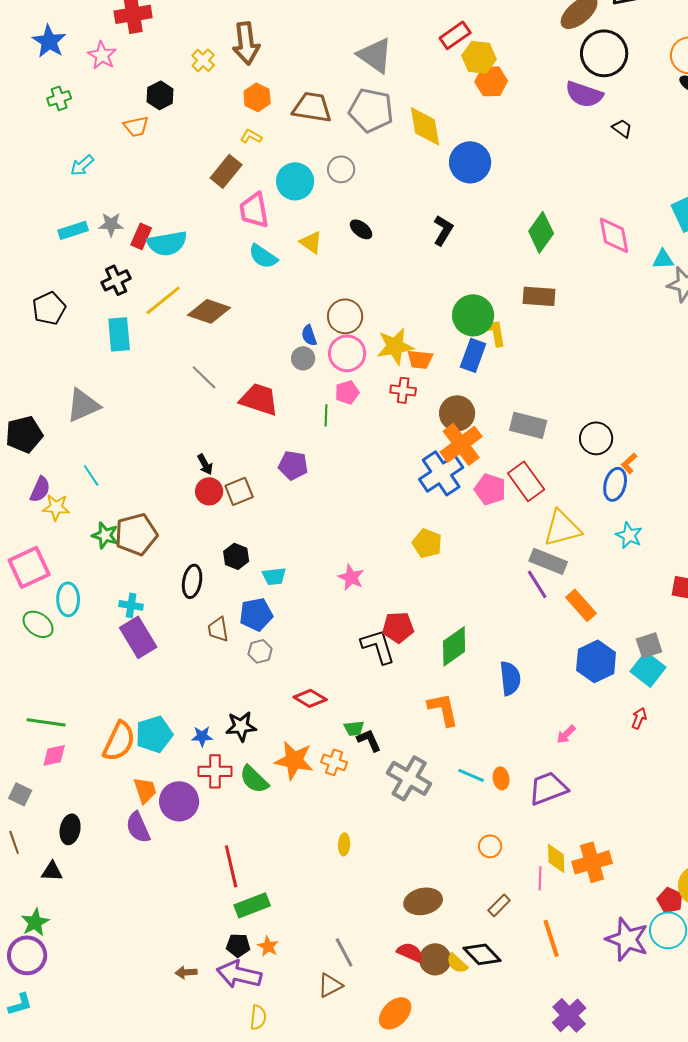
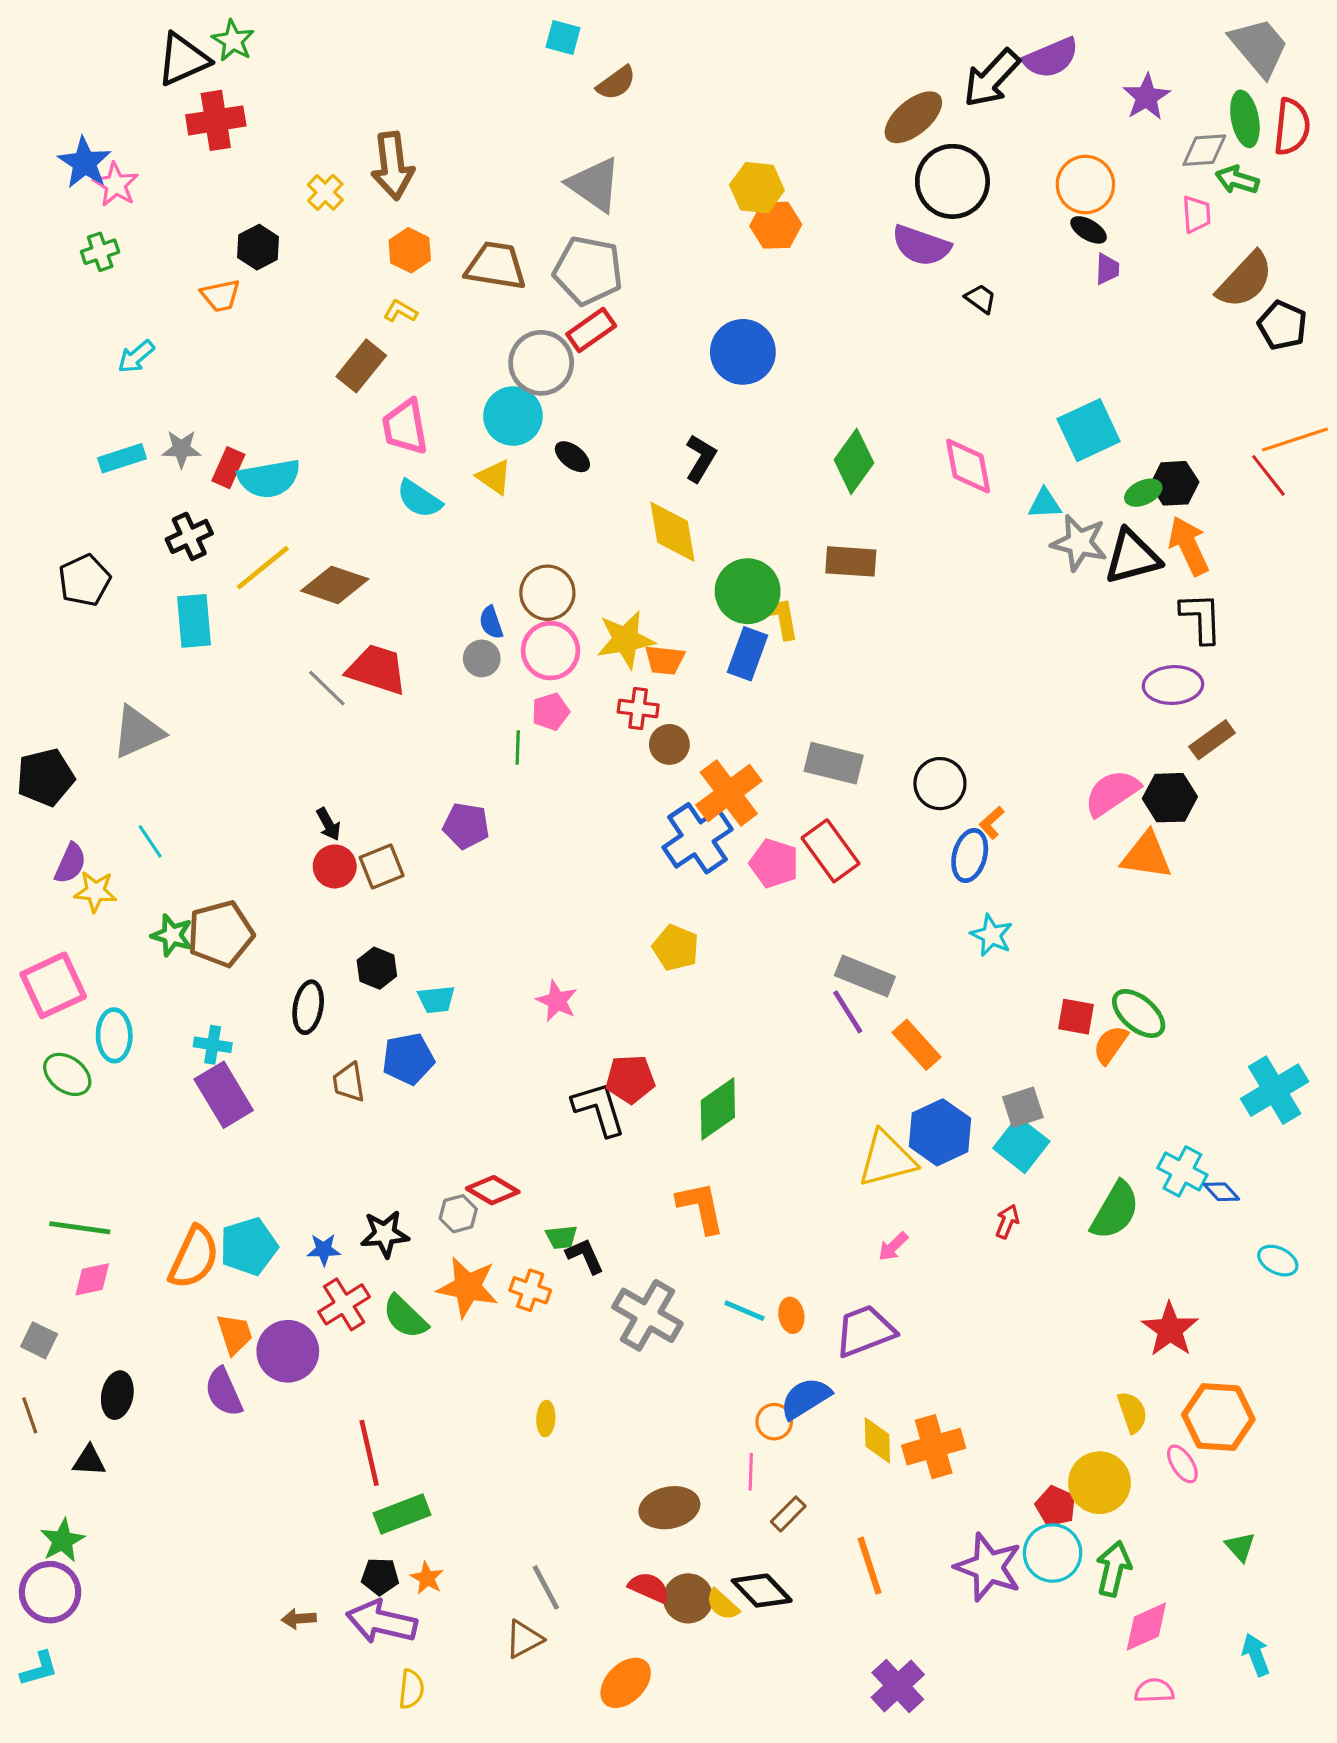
red rectangle: (455, 35) -> (591, 330), moved
pink star: (102, 55) -> (116, 185), moved
yellow diamond: (425, 126) -> (673, 532), moved
gray circle: (341, 169) -> (541, 363), size x1.5
cyan circle: (295, 181) -> (513, 416), moved
red trapezoid: (259, 399) -> (377, 669), moved
brown circle: (457, 413) -> (669, 744), moved, size x0.7
yellow triangle: (562, 528) -> (887, 1159), moved
gray hexagon: (260, 651) -> (458, 1214), moved
blue semicircle: (510, 678) -> (805, 1398), moved, turned -116
red cross: (215, 771) -> (344, 1304), turned -32
pink line: (540, 878) -> (751, 1472), moved

